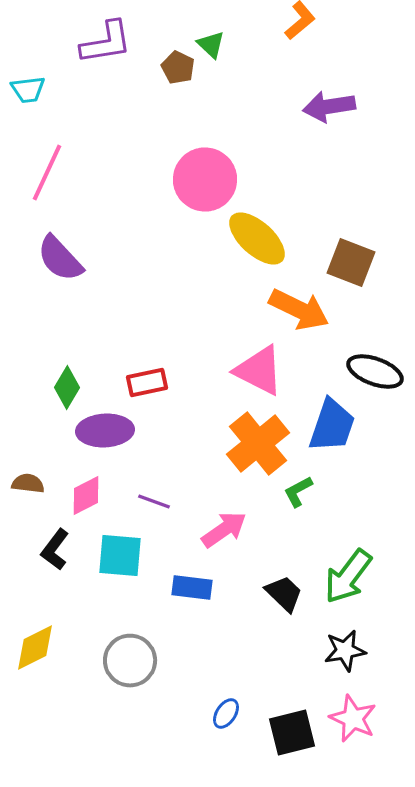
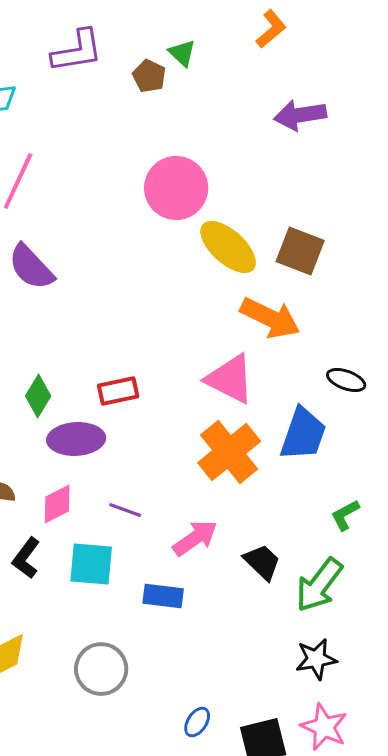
brown square: (351, 262) -> (300, 251), moved
black ellipse: (375, 372) -> (346, 380), size x0.7
green L-shape: (298, 492) -> (345, 515), moved
black trapezoid: (284, 594) -> (262, 562), moved

